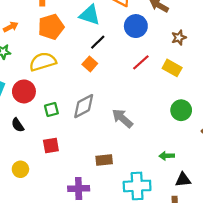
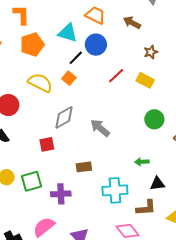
blue circle: (136, 26) -> (96, 45), moved
yellow semicircle: (43, 62) -> (40, 83), moved, turned 45
green square: (51, 109) -> (32, 181), moved, size x1.5
red square: (51, 145) -> (47, 144), moved

